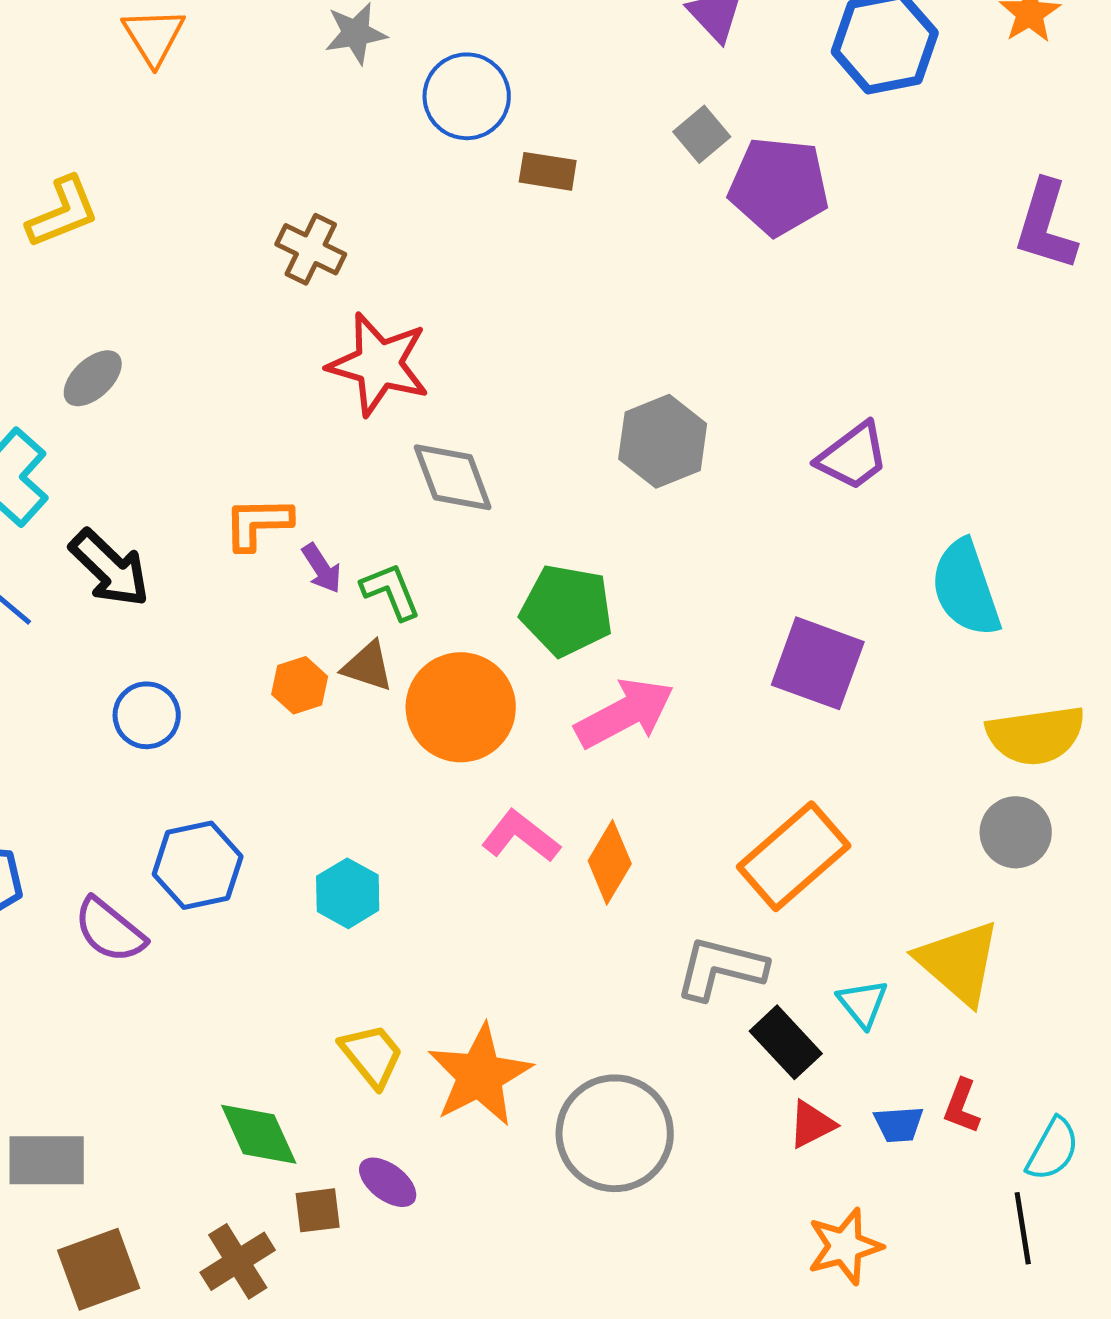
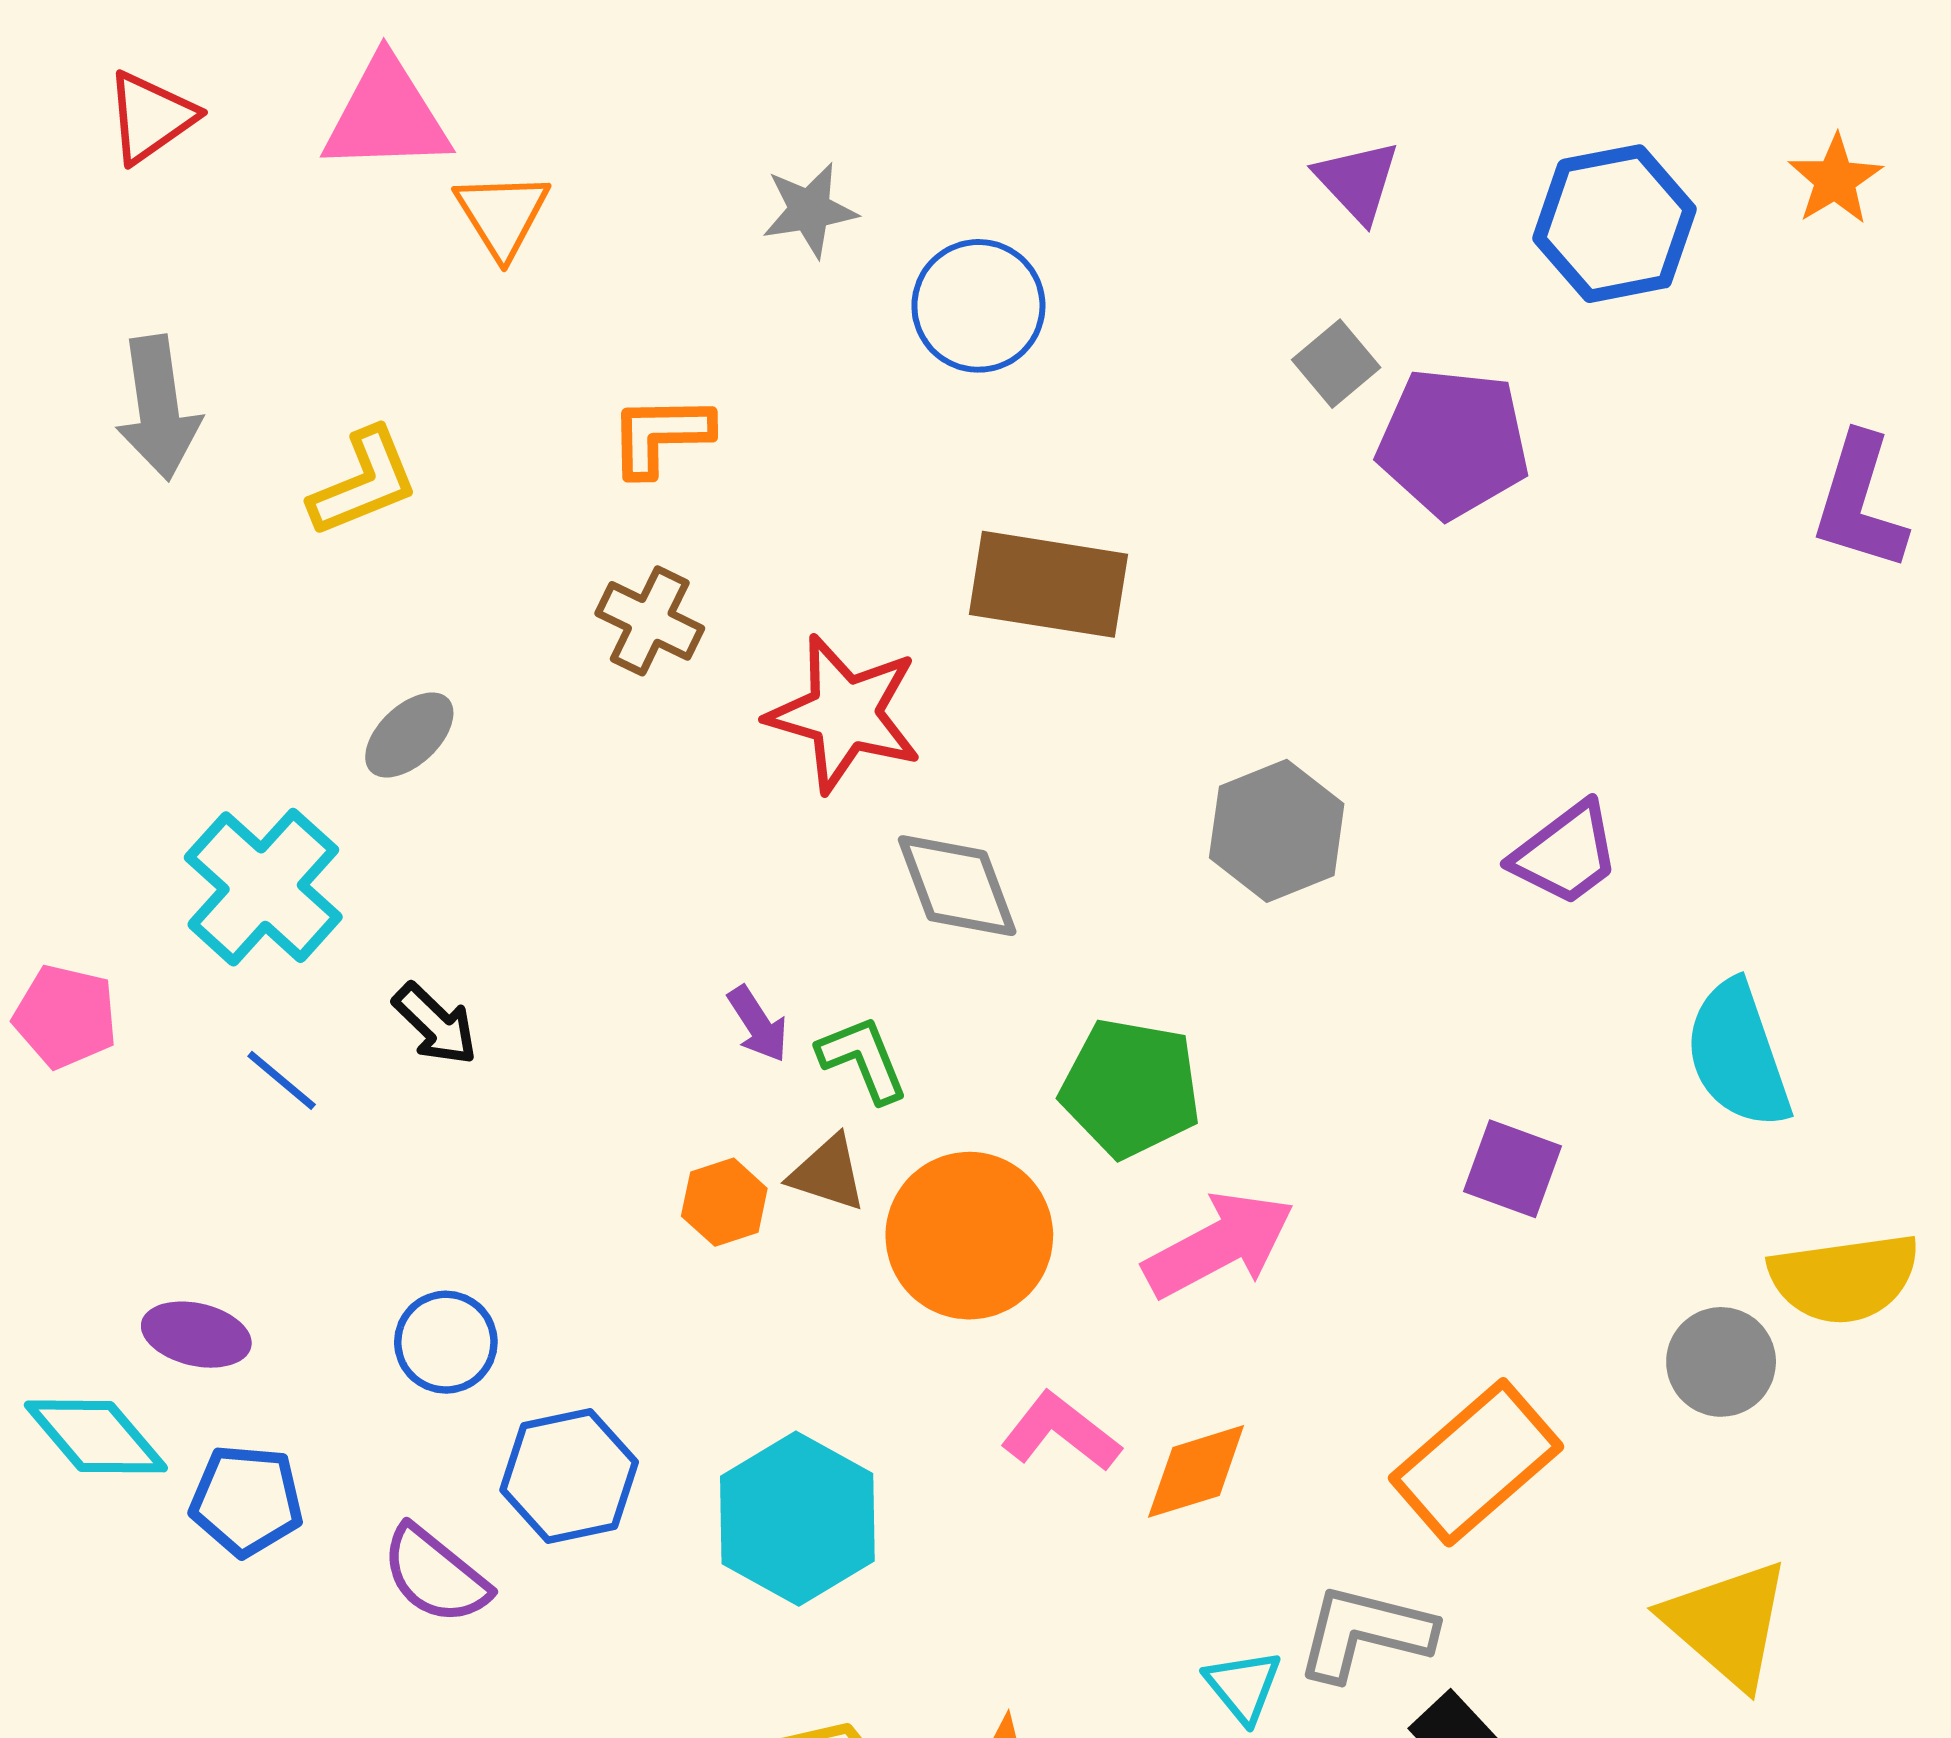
brown rectangle: (548, 171) -> (1048, 584), moved, size x1.8
brown cross: (311, 249) -> (650, 621), moved
orange L-shape: (258, 523) -> (660, 435), moved
black arrow: (110, 568) -> (435, 1024), size x0.7
purple square: (818, 663) -> (1513, 1169), size x0.7
blue circle: (147, 715) -> (446, 1342), moved
gray circle: (1016, 832) -> (1721, 1362), moved
orange diamond: (610, 862) -> (1196, 1471), turned 42
cyan hexagon: (348, 893) -> (797, 1519), size x1.6
cyan triangle: (863, 1003) -> (1243, 1686), moved

